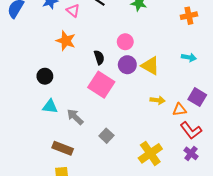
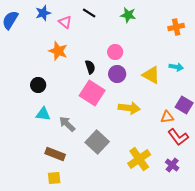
yellow triangle: (150, 66) -> (151, 75), moved
yellow arrow: (158, 100) -> (129, 108), moved, size x1.5
gray square: (106, 136) -> (97, 142), size x1.6
purple cross: (191, 153) -> (172, 165), moved

